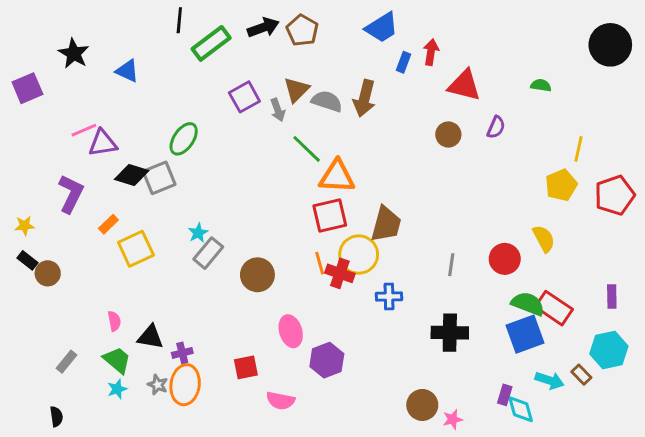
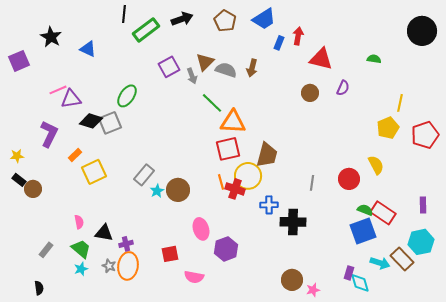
brown pentagon: (302, 30) -> (225, 21), moved
brown arrow: (364, 98) -> (252, 68), size x0.7
cyan star: (198, 233) -> (157, 191), moved
green semicircle: (528, 304) -> (365, 210), size x0.7
black cross: (450, 333) -> (293, 222), moved
brown rectangle: (581, 375) -> (402, 259), size x1.6

